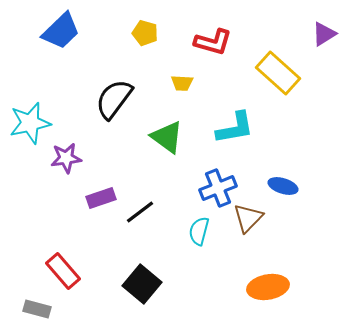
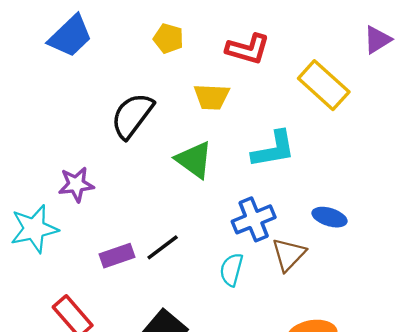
yellow trapezoid: (182, 83) -> (212, 97), size x1.4
cyan star: (30, 123) -> (34, 229), moved
purple rectangle: (101, 198) -> (117, 256), moved

